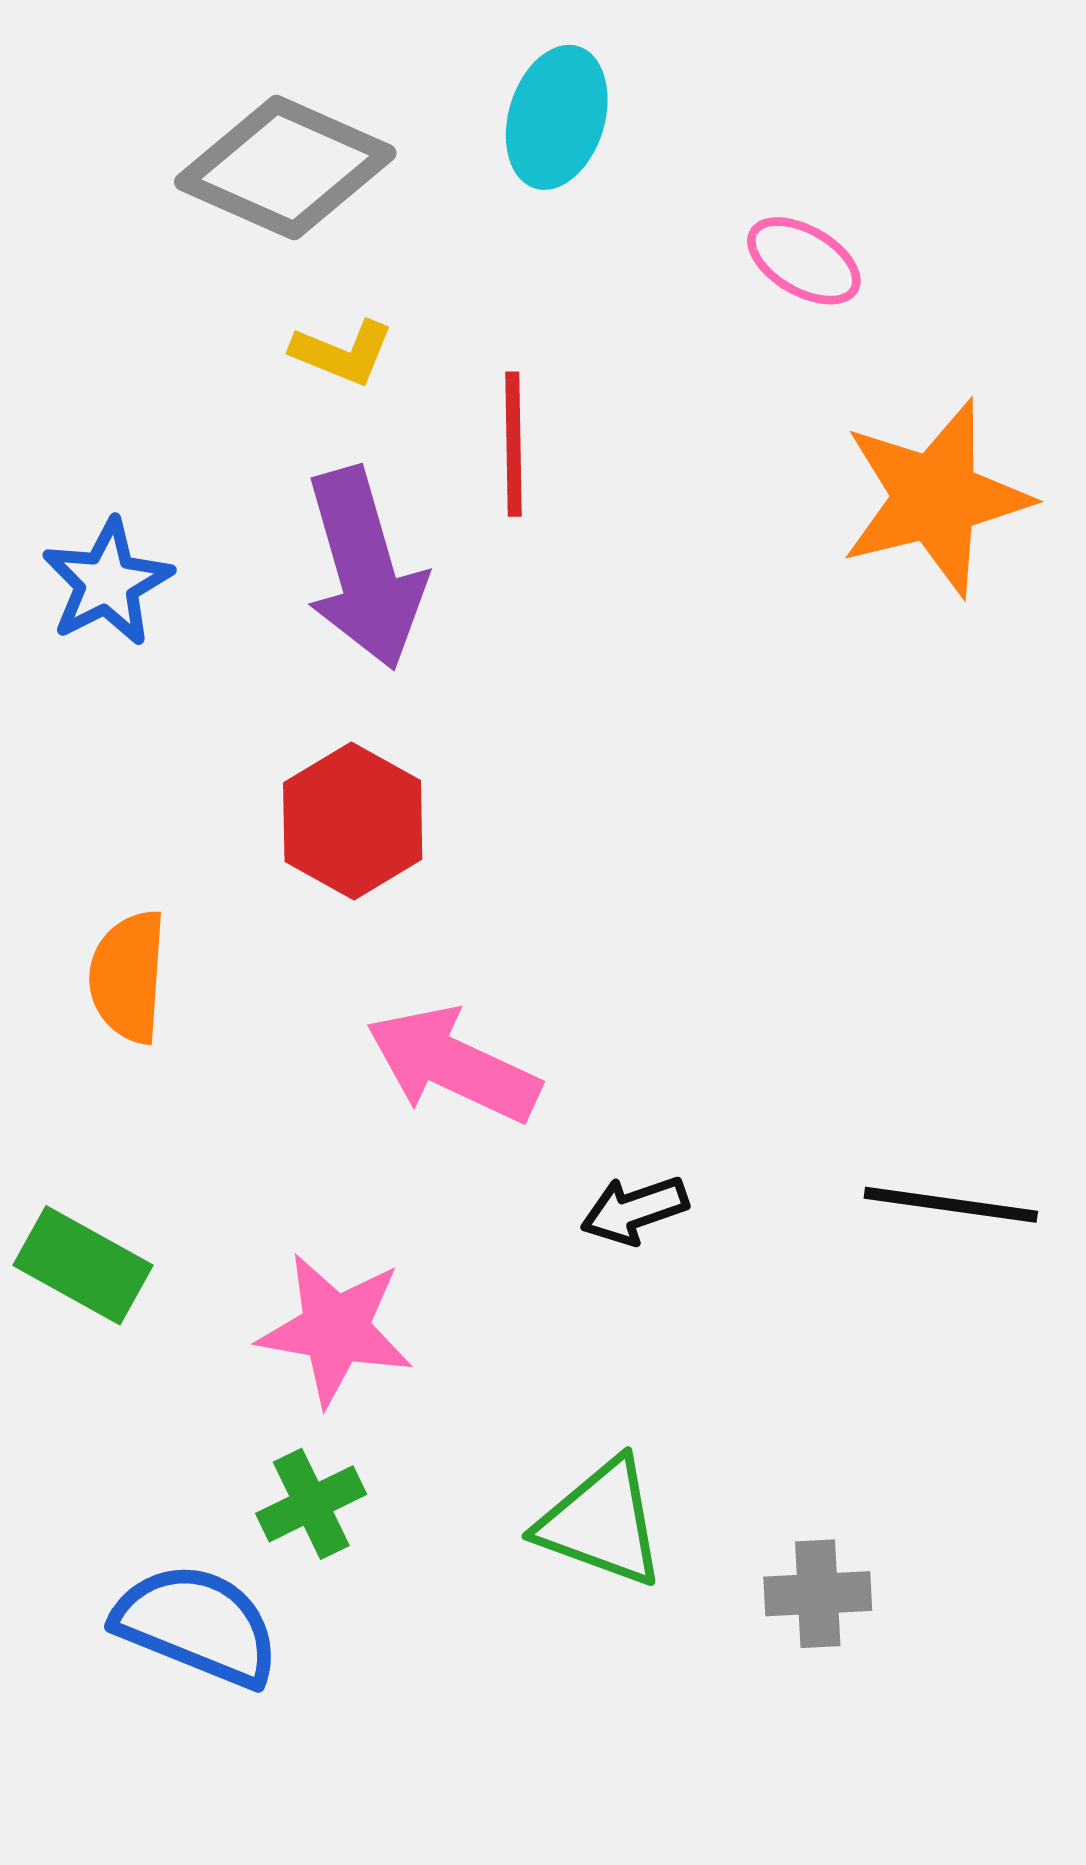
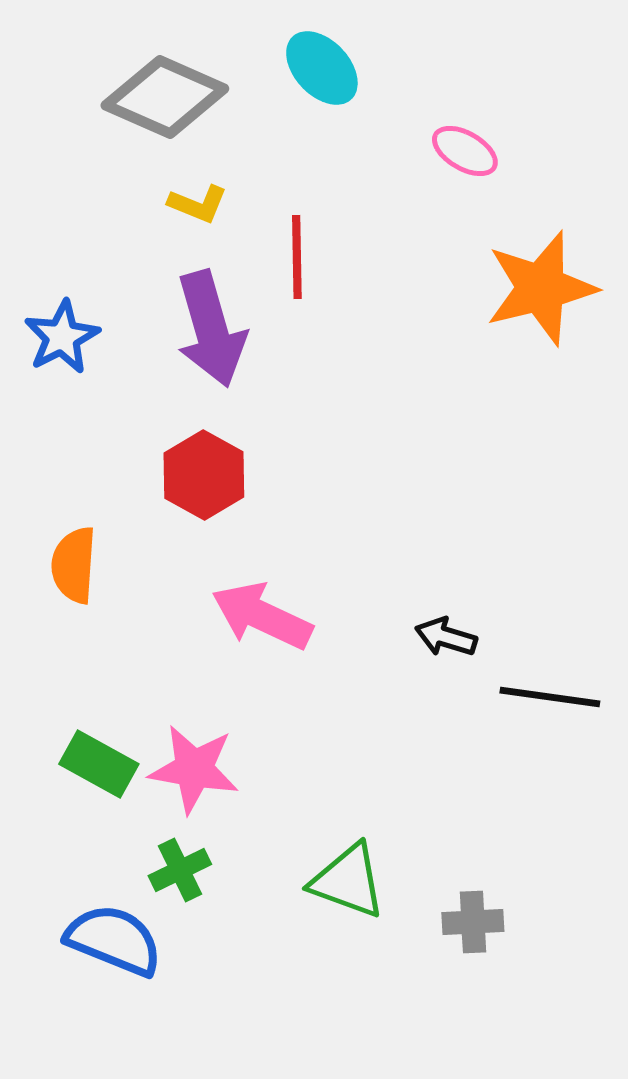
cyan ellipse: (557, 117) -> (322, 68), turned -60
black arrow: (634, 1210) -> (446, 637), moved, turned 36
green rectangle: (83, 1265) -> (99, 764), moved

